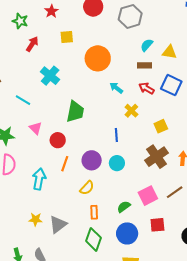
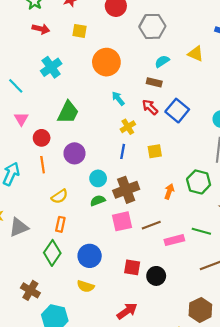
red arrow: (32, 44) -> (41, 29), turned 56
yellow triangle: (169, 52) -> (196, 54), moved
blue line: (116, 135) -> (123, 151), moved
brown cross: (156, 157) -> (126, 190), moved
purple circle: (92, 160) -> (74, 153), moved
orange line: (65, 164) -> (43, 165), turned -42
green semicircle: (124, 207) -> (98, 201), moved
red square: (157, 225) -> (132, 267), moved

